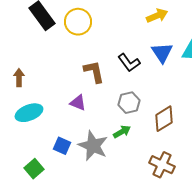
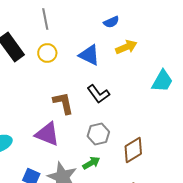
yellow circle: (78, 22) -> (47, 53), size x0.7
blue triangle: (162, 53) -> (89, 55), moved, turned -30
purple triangle: (78, 103) -> (47, 134), size x1.5

